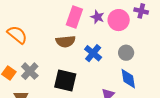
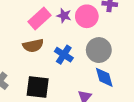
pink rectangle: (74, 17) -> (40, 18), turned 35
gray circle: (126, 53) -> (99, 50), size x1.5

